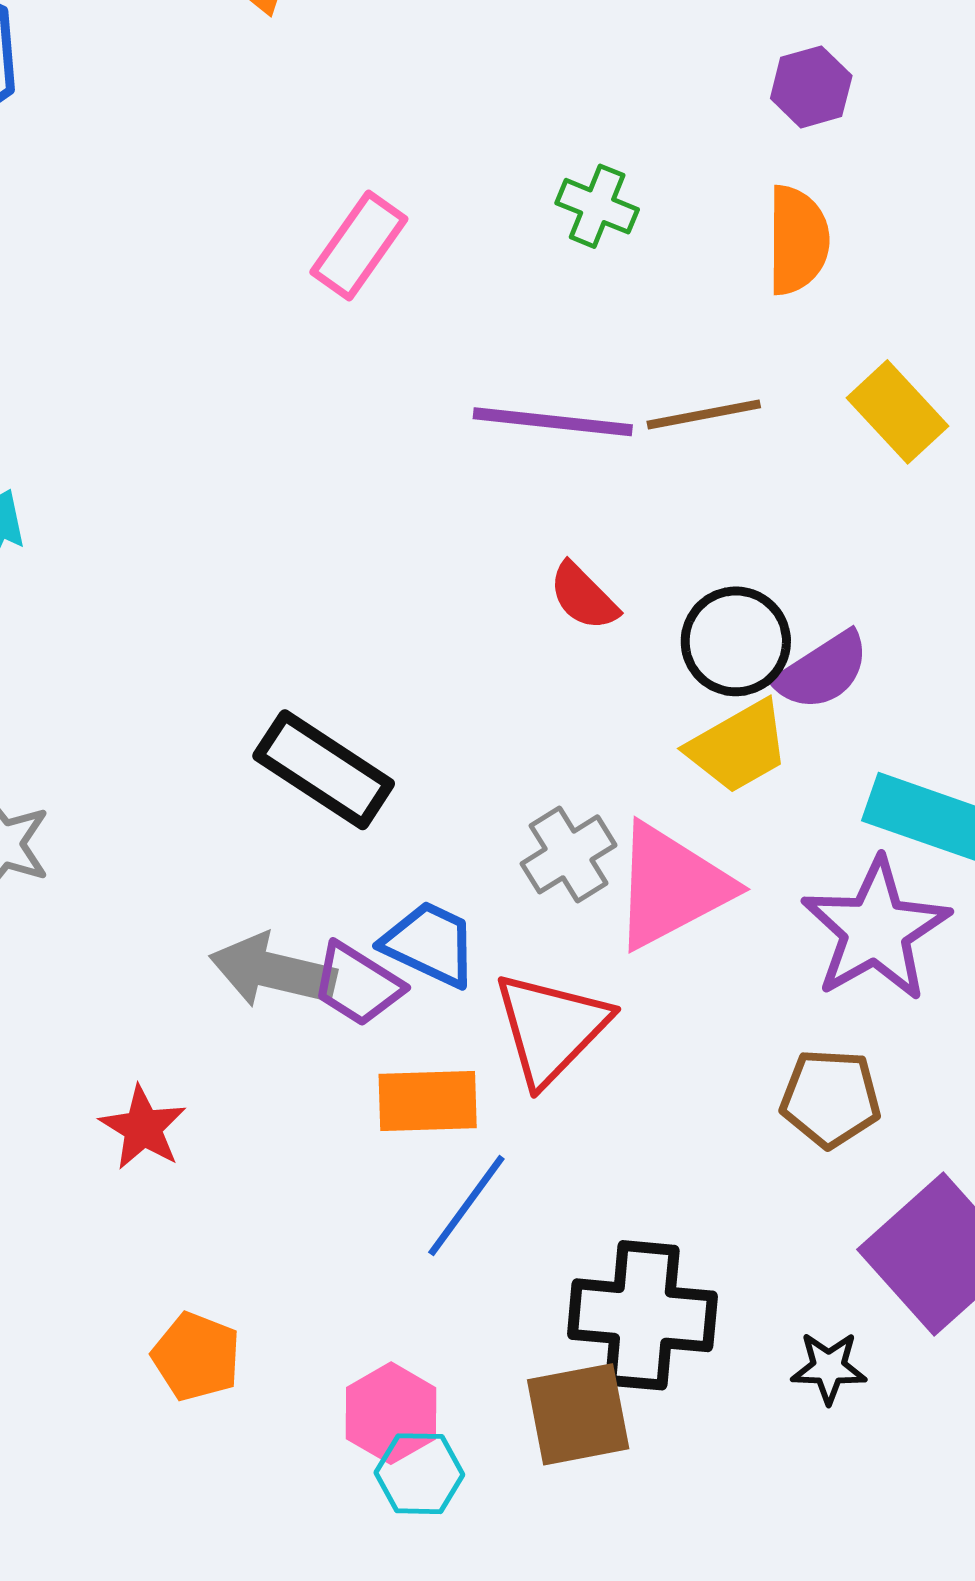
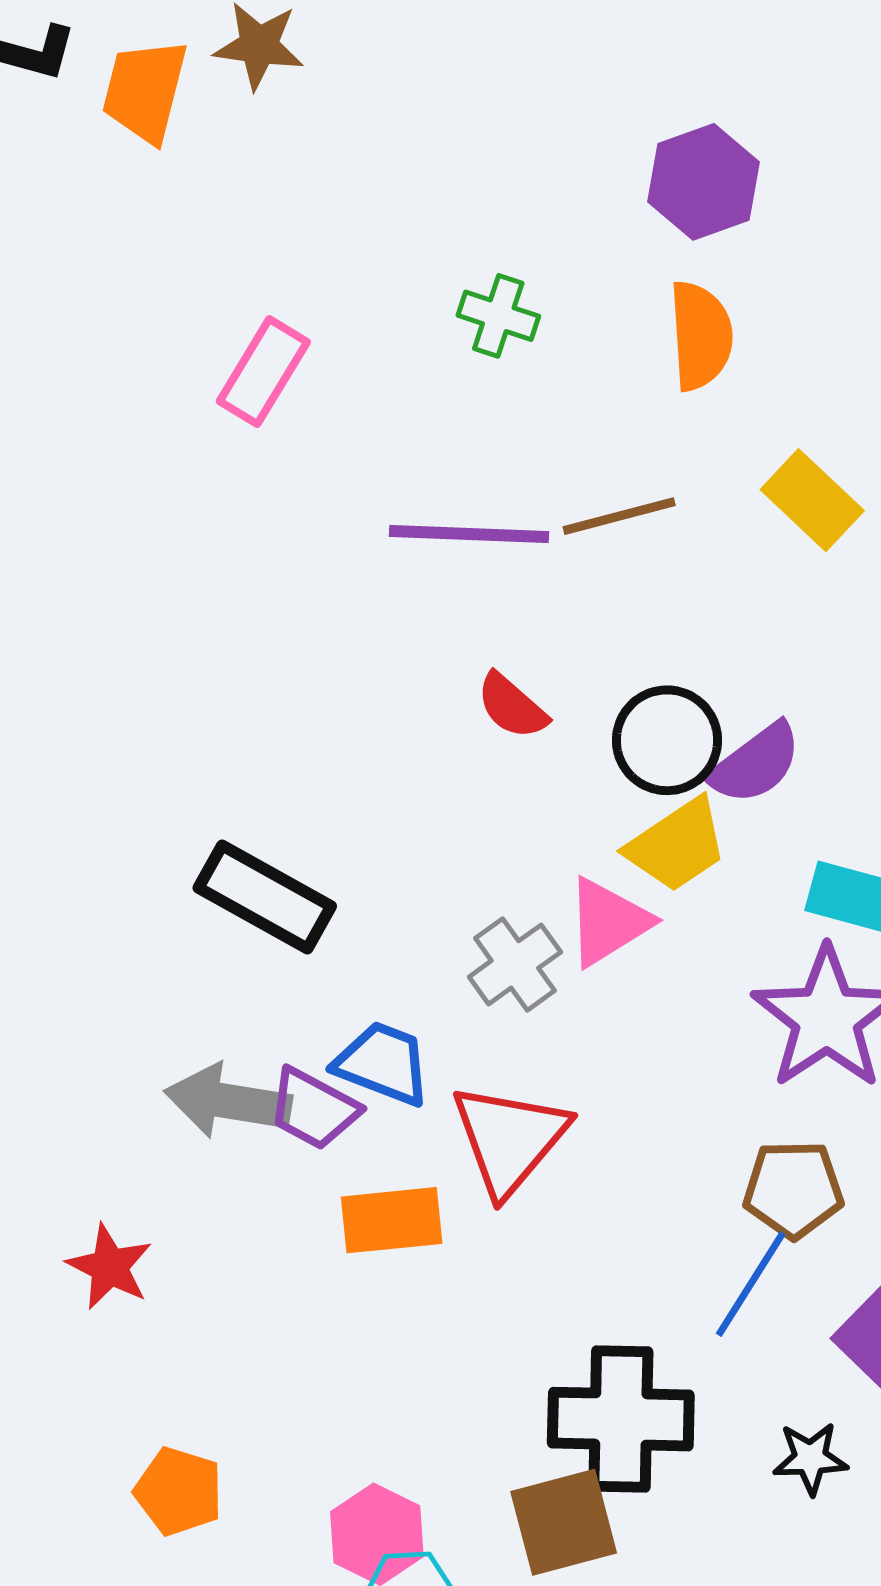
purple hexagon: (811, 87) -> (703, 182), size x1.4
pink triangle: (671, 886) -> (608, 922), moved, size x0.7
blue line: (466, 1206) -> (751, 1284), moved

